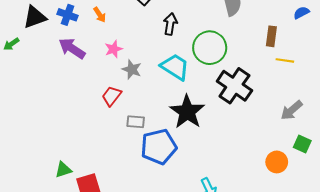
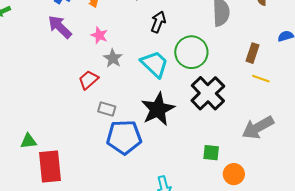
pink star: (114, 49) -> (99, 35), turned 30
gray arrow: (292, 110) -> (258, 127), size x1.4
green square: (302, 144) -> (211, 153), moved, turned -30

